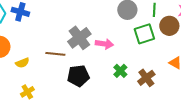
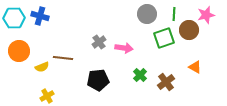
gray cross: (79, 38) -> (99, 42), size x0.6
brown line: (55, 54) -> (63, 58), moved

